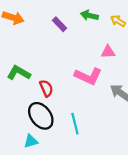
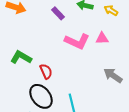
pink L-shape: (88, 76) -> (77, 41), moved

